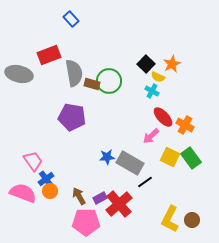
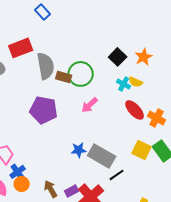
yellow semicircle: (158, 77) -> (136, 82), moved
pink arrow: (151, 136) -> (90, 105), moved

